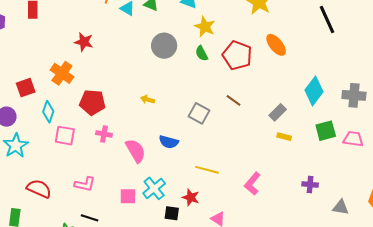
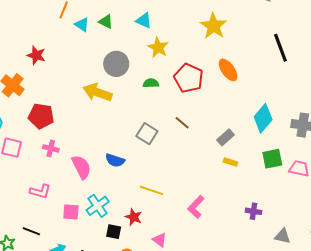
green semicircle: (202, 53) -> (151, 83), moved, turned 112
yellow arrow: (148, 100) -> (97, 92), moved, size x2.0
pink L-shape: (85, 184) -> (40, 191), moved

